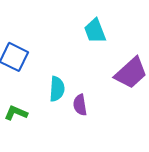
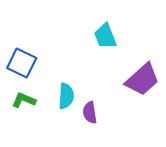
green L-shape: (16, 113) -> (24, 100), moved

